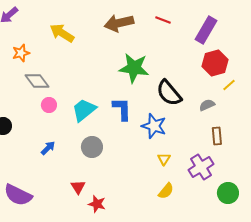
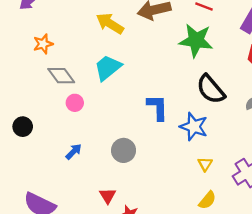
yellow arrow: (62, 33) -> (110, 24), moved
green star: (134, 68) -> (196, 40), moved
cyan trapezoid: (84, 110) -> (108, 68), moved

